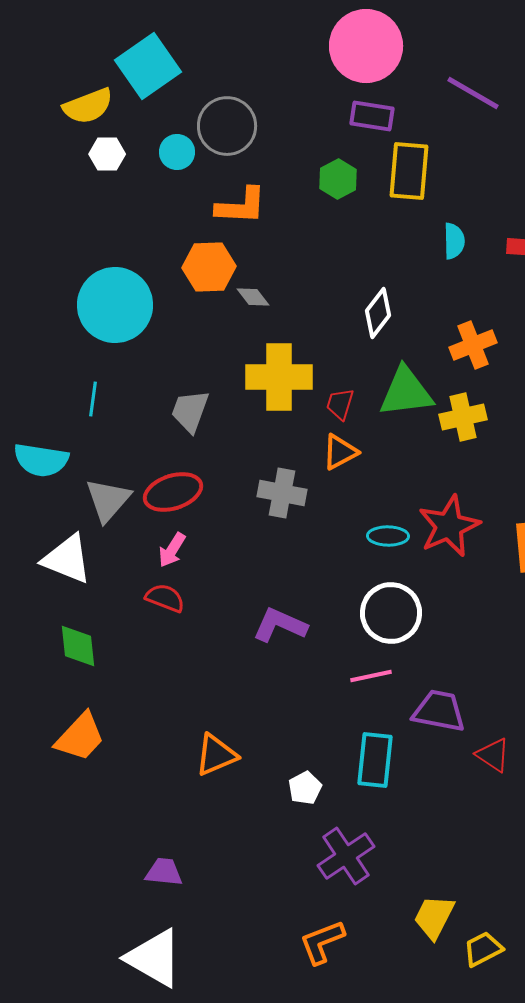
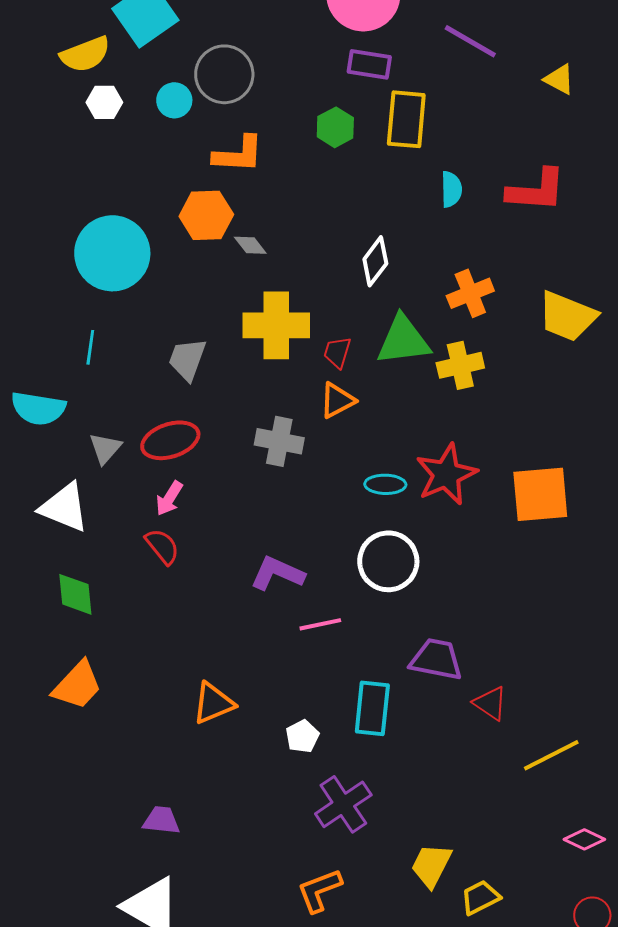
gray triangle: (108, 500) -> (105, 448), size x0.7
red semicircle: (165, 598) -> (162, 546), turned 30
pink line: (371, 676) -> (320, 624), moved

